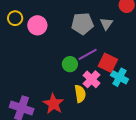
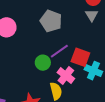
gray pentagon: (82, 24) -> (51, 21), turned 30
gray triangle: (106, 24) -> (92, 15), moved

